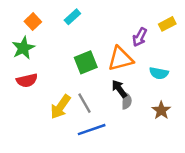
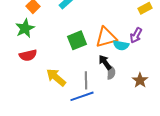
purple arrow: (140, 37) -> (136, 35), moved
cyan semicircle: (159, 73) -> (121, 45), moved
gray line: (84, 103) -> (86, 80), moved, turned 30
yellow arrow: (60, 107) -> (56, 77), turned 95

